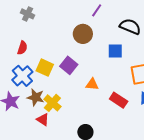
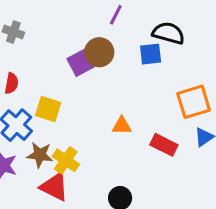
blue square: (115, 51) -> (151, 54), moved
purple square: (69, 65) -> (81, 63), moved, turned 30
red triangle: (43, 120) -> (54, 187), size x1.5

